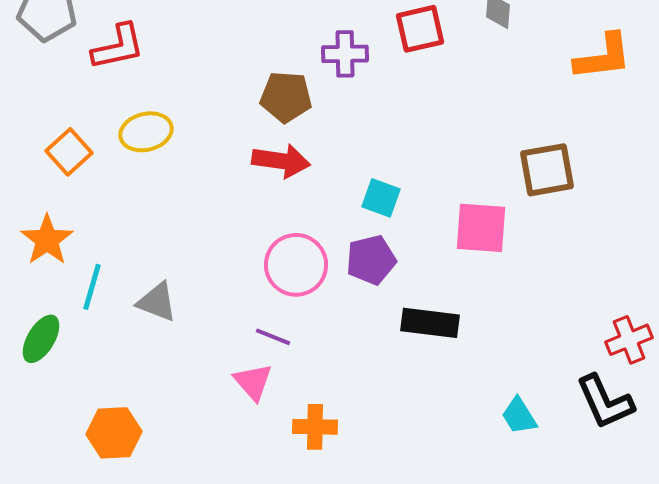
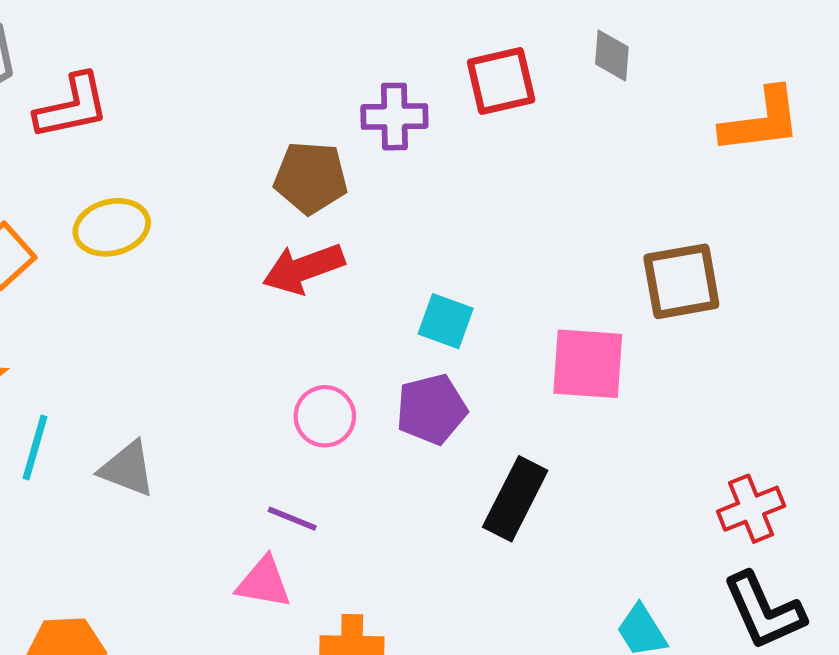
red arrow: (281, 161) -> (304, 269), turned 152
pink circle: (296, 265) -> (325, 416), size x0.7
black rectangle: (430, 323) -> (515, 499), turned -70
red cross: (629, 340) -> (751, 509), moved
pink triangle: (253, 382) -> (264, 583), turned -39

